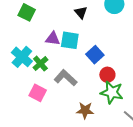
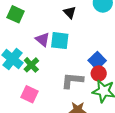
purple triangle: (53, 39) -> (43, 40), turned 35
blue square: (95, 55) -> (97, 61), moved
gray L-shape: (66, 78) -> (72, 80), moved, turned -35

